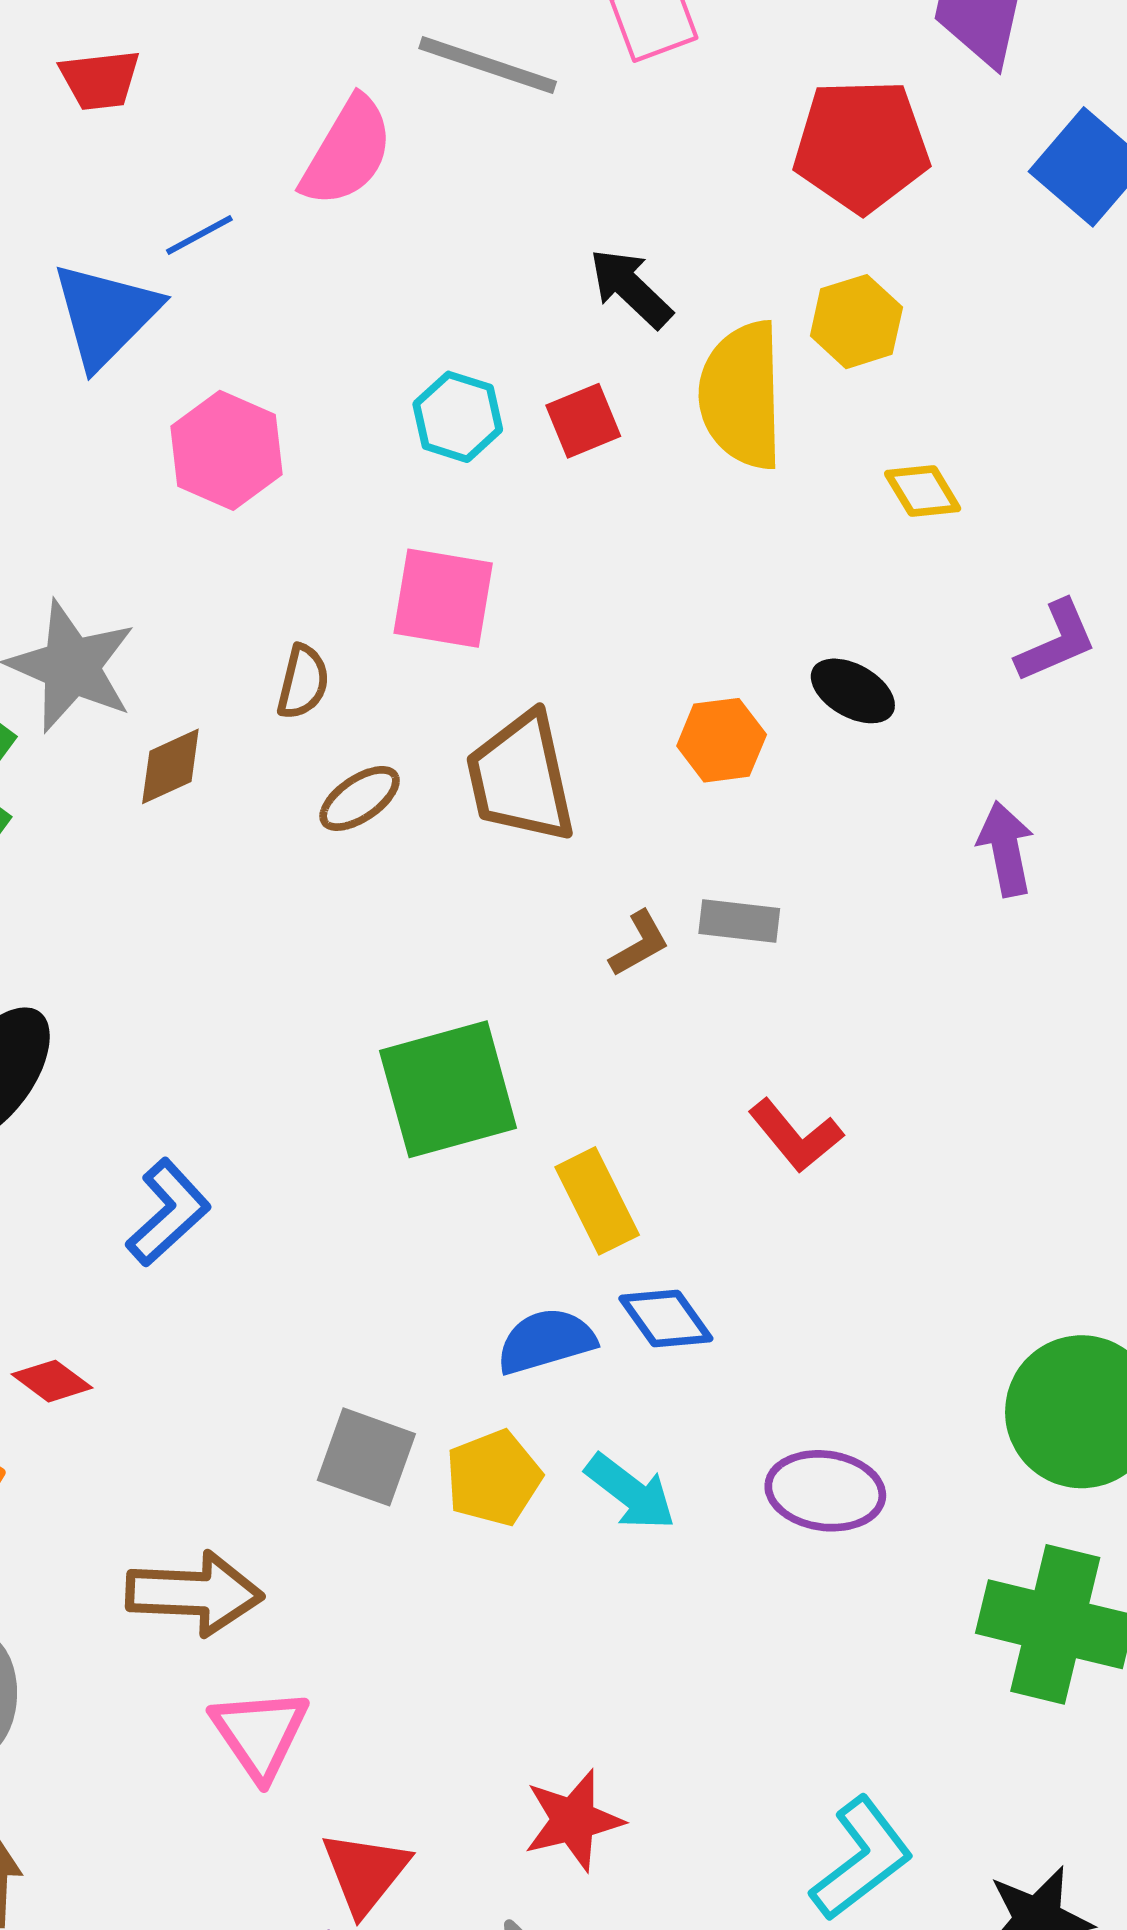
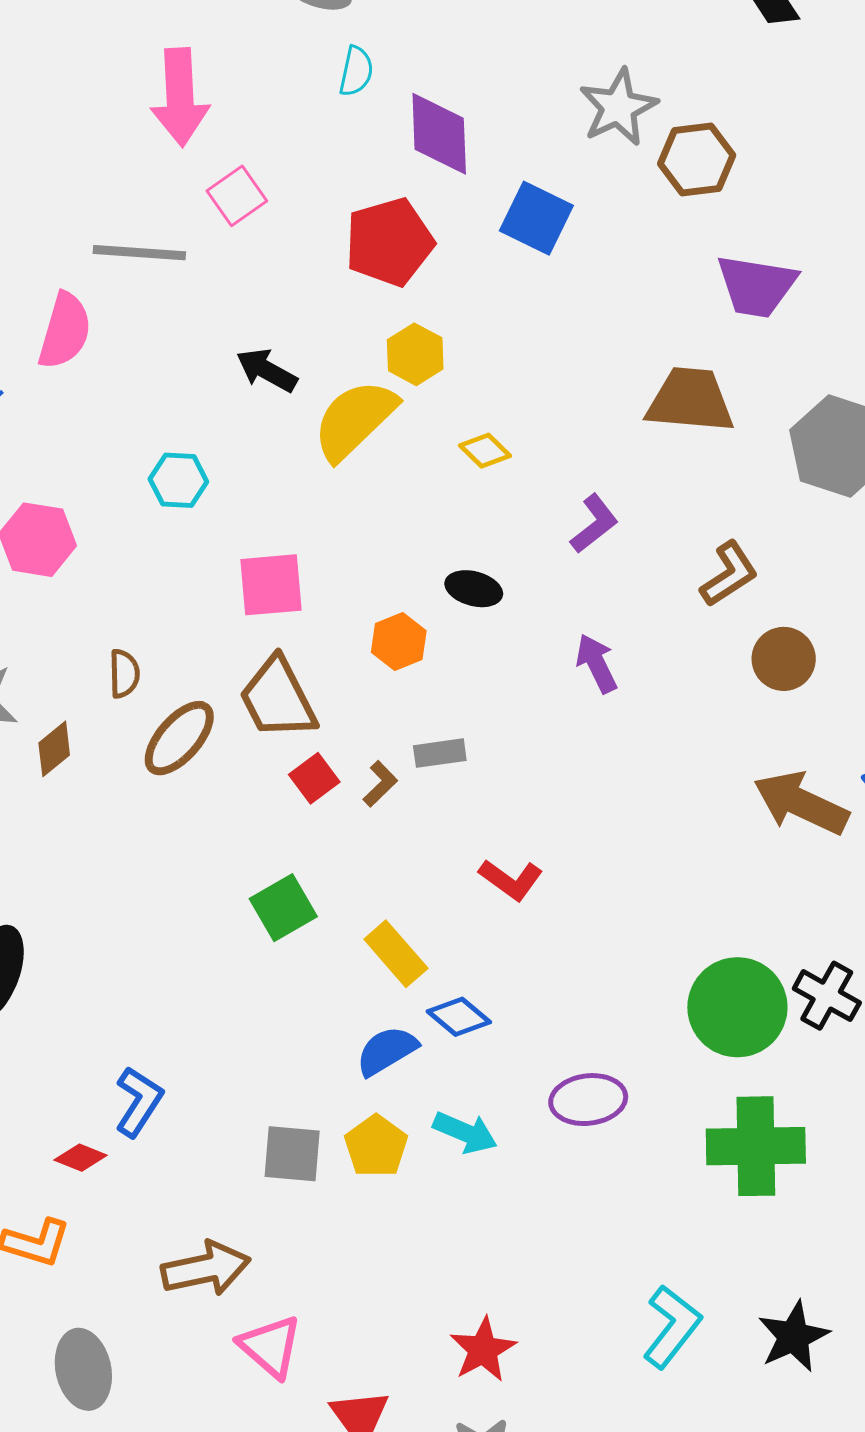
yellow semicircle: (742, 395) -> (355, 420), turned 62
red square: (583, 421) -> (314, 778), moved
pink square: (443, 598) -> (271, 585), moved
brown ellipse: (360, 798) -> (179, 738), size x1.5
green square: (448, 1089) -> (283, 908), size x0.7
blue L-shape: (168, 1212) -> (139, 1102), moved

